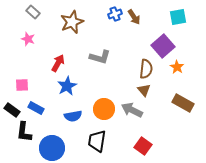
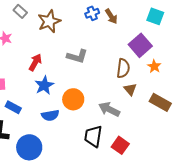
gray rectangle: (33, 12) -> (20, 11), moved
cyan square: (178, 17) -> (155, 16), turned 30
brown triangle: (144, 90) -> (130, 89), moved
orange circle: (104, 109) -> (73, 99), moved
black trapezoid: (97, 141) -> (93, 136), moved

